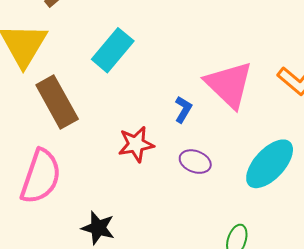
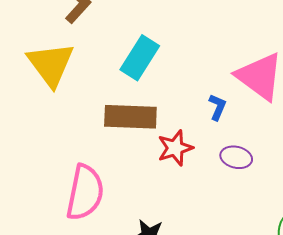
brown rectangle: (57, 102) -> (130, 117), moved, turned -51

